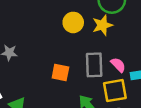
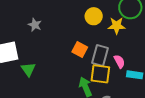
orange square: (60, 72) -> (80, 50), moved
yellow square: (115, 91) -> (100, 74), moved

